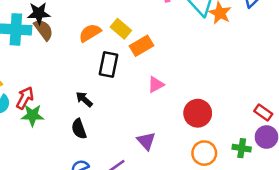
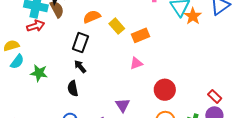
yellow rectangle: (121, 29) -> (117, 26), moved
orange rectangle: (142, 46) -> (141, 35), moved
black rectangle: (109, 65) -> (80, 43), moved
red arrow: (25, 98) -> (36, 26), moved, turned 36

